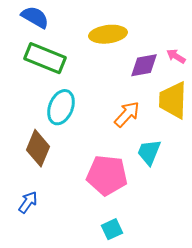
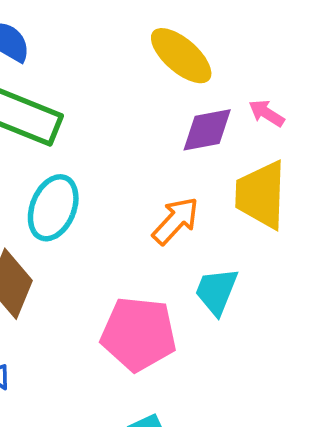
yellow ellipse: (108, 34) -> (181, 56), moved, turned 48

